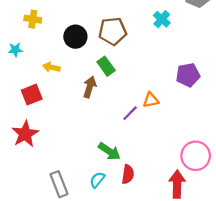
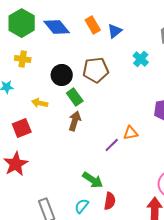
green rectangle: (106, 66) -> (75, 97), moved

